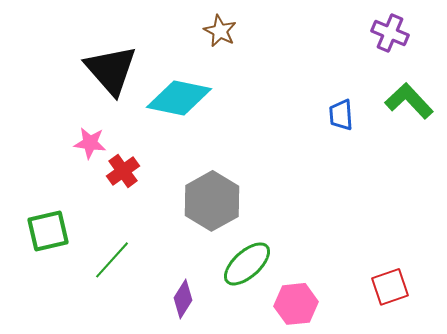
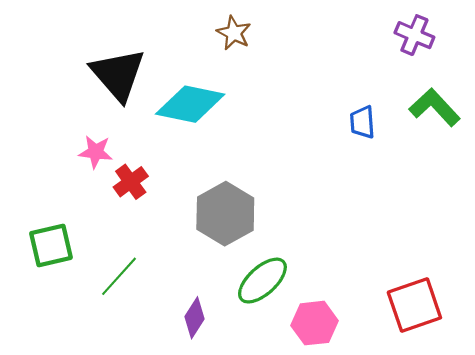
red square: (390, 287) -> (414, 305), size x1.4

